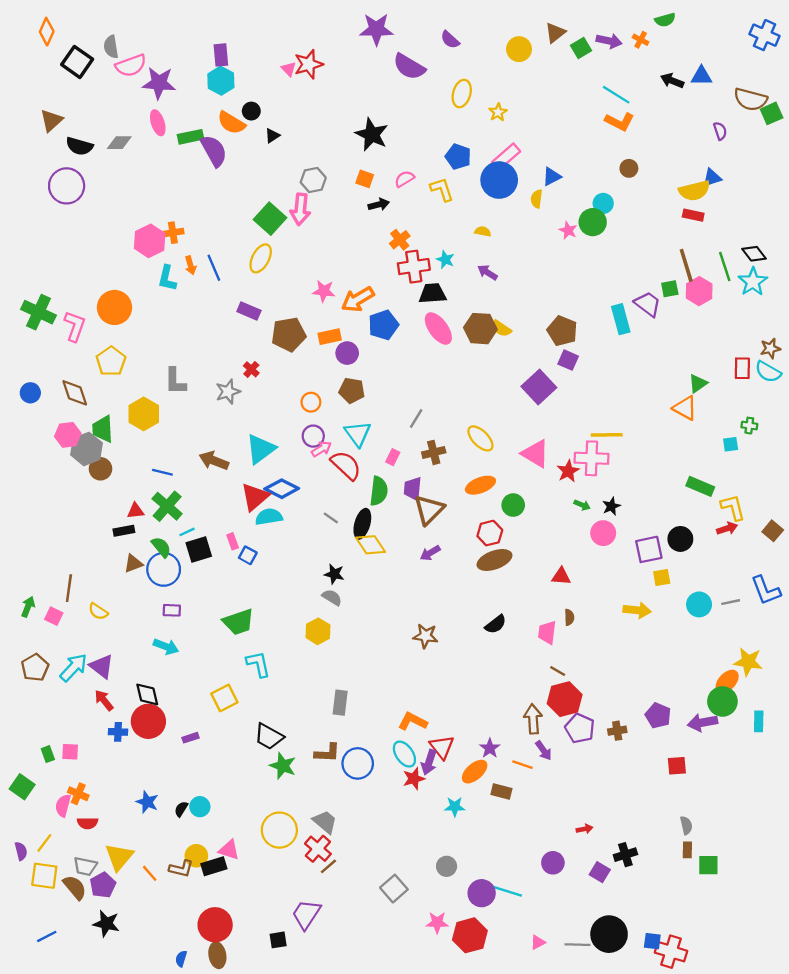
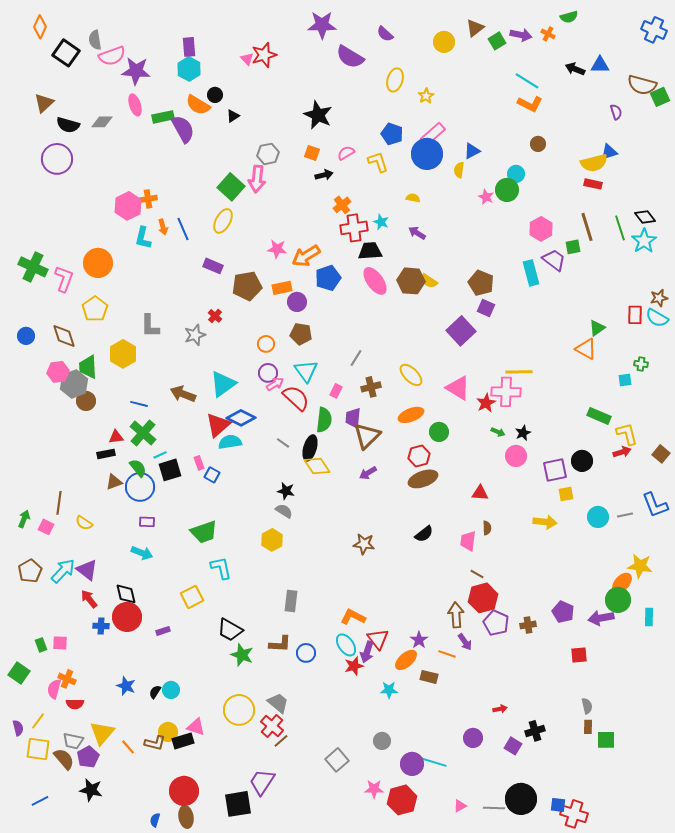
pink hexagon: (699, 291) -> (541, 229), moved
blue circle: (358, 763) -> (306, 653), size x0.7
black square: (278, 940) -> (238, 804), size x1.8

